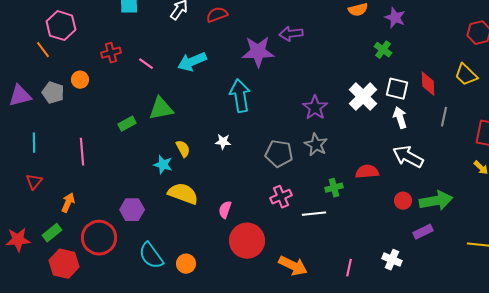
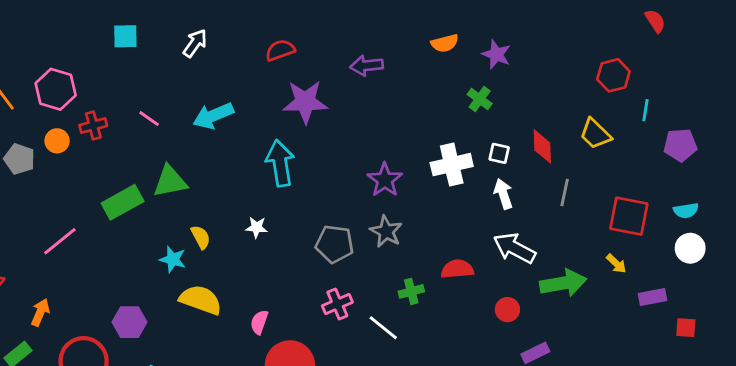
red semicircle: (217, 15) -> (280, 50), moved
pink hexagon: (61, 26) -> (56, 89), moved
purple arrow: (291, 34) -> (367, 66), moved
red cross: (111, 53) -> (93, 126), moved
white square: (397, 89) -> (499, 153), size x0.7
white cross: (363, 97) -> (452, 165), turned 32
green rectangle: (127, 124) -> (123, 202), size x1.6
pink line: (82, 152) -> (60, 241), turned 56
green arrow: (436, 201) -> (563, 283), moved
white line: (314, 214) -> (383, 328), turned 45

